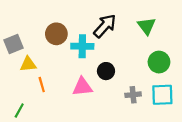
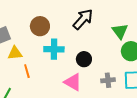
green triangle: (147, 26) -> (120, 31), moved
cyan cross: (82, 46) -> (54, 49), moved
pink triangle: (82, 87) -> (73, 82), moved, turned 36

